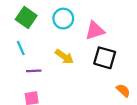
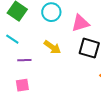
cyan line: (21, 48) -> (12, 39), turned -32

